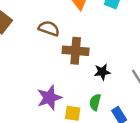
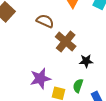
brown cross: (76, 51) -> (66, 41), turned 30

